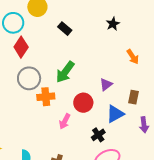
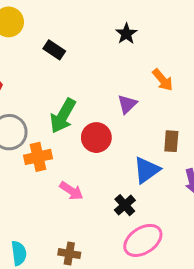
purple triangle: (106, 84) -> (127, 104), moved
red circle: (83, 103) -> (96, 138), moved
pink arrow: (65, 121) -> (71, 191), turned -77

